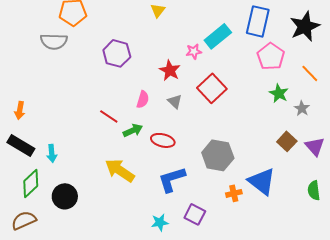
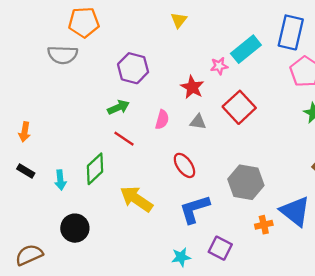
gray triangle: (175, 101) -> (198, 122), turned -35
green arrow: (133, 130) -> (118, 107), moved
red ellipse: (163, 140) -> (184, 165), turned 40
black rectangle: (21, 145) -> (26, 171), size x0.6
green diamond: (31, 183) -> (95, 169), moved

